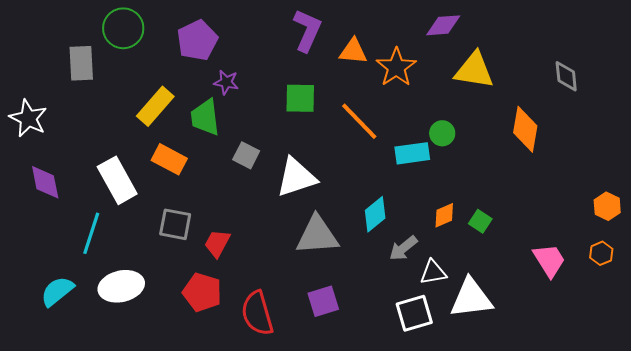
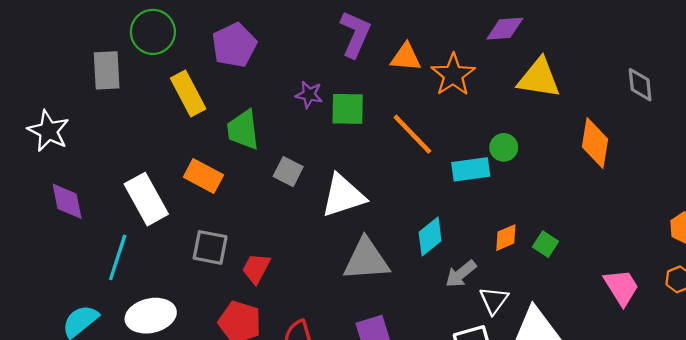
purple star: (226, 82) -> (309, 95), moved
yellow rectangle: (155, 106) -> (188, 93), moved, turned -69
white triangle: (433, 272) -> (494, 300), turned -44

